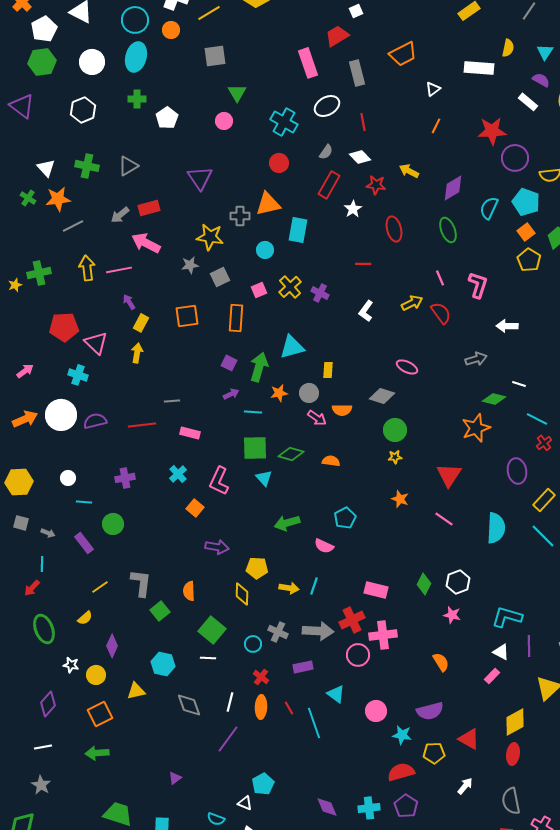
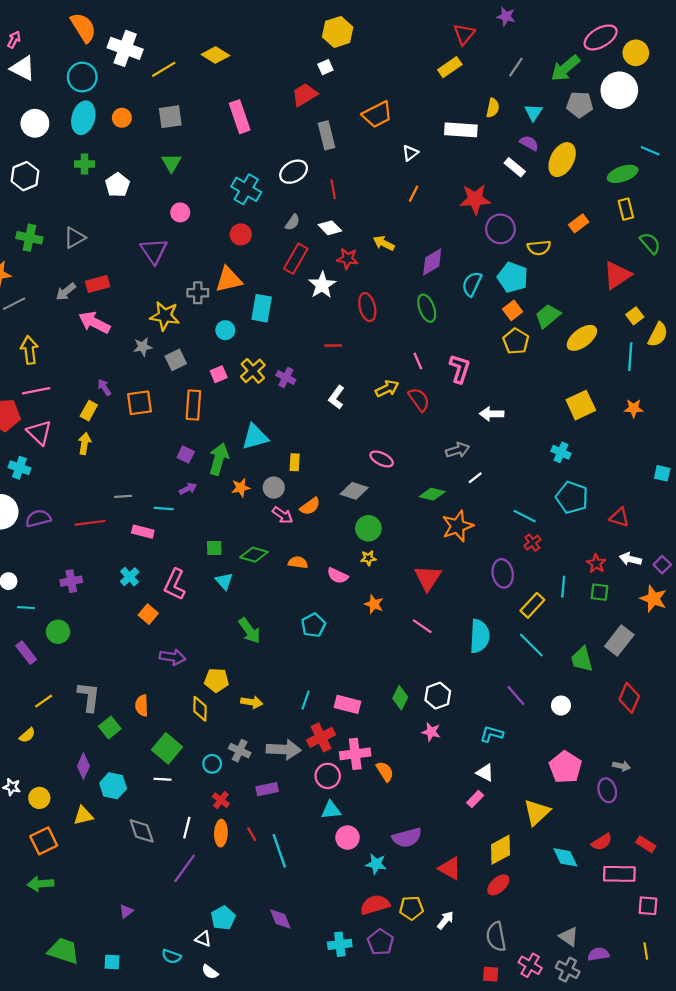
orange circle: (171, 30) -> (122, 118), moved
pink rectangle: (308, 63) -> (240, 117), moved
green triangle: (237, 93) -> (171, 163), moved
pink circle: (224, 121) -> (180, 212), moved
white star: (353, 209) -> (322, 285), size x1.4
pink line: (119, 270) -> (36, 391), moved
purple arrow: (129, 302) -> (104, 387), moved
white line: (519, 384) -> (475, 478), moved, turned -56
green diamond: (494, 399) -> (432, 494), moved
orange semicircle: (342, 410) -> (310, 506), turned -36
cyan line: (253, 412) -> (164, 508), moved
green square: (255, 448) -> (214, 548), size x0.6
green arrow: (287, 523) -> (250, 631), turned -110
pink semicircle: (324, 546) -> (338, 576), moved
cyan line: (314, 586) -> (306, 700), moved
cyan L-shape: (507, 617) -> (492, 734), size x0.7
purple diamond: (112, 646) -> (83, 766), moved
purple line: (529, 646) -> (516, 696), moved, turned -40
orange semicircle: (441, 662) -> (385, 772), moved
cyan triangle: (336, 694) -> (331, 810), moved, turned -42
yellow pentagon: (434, 753) -> (411, 908), moved
red ellipse: (513, 754) -> (498, 885), turned 40
purple diamond: (327, 807) -> (280, 919), moved

